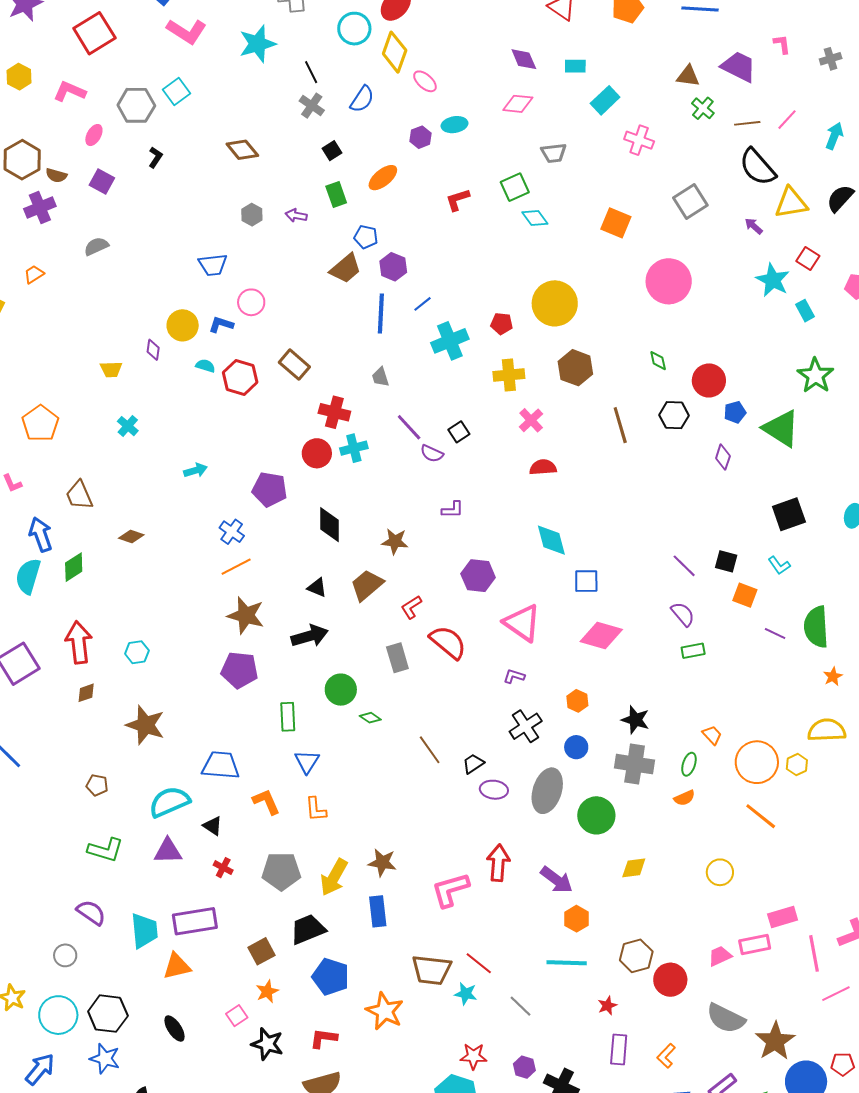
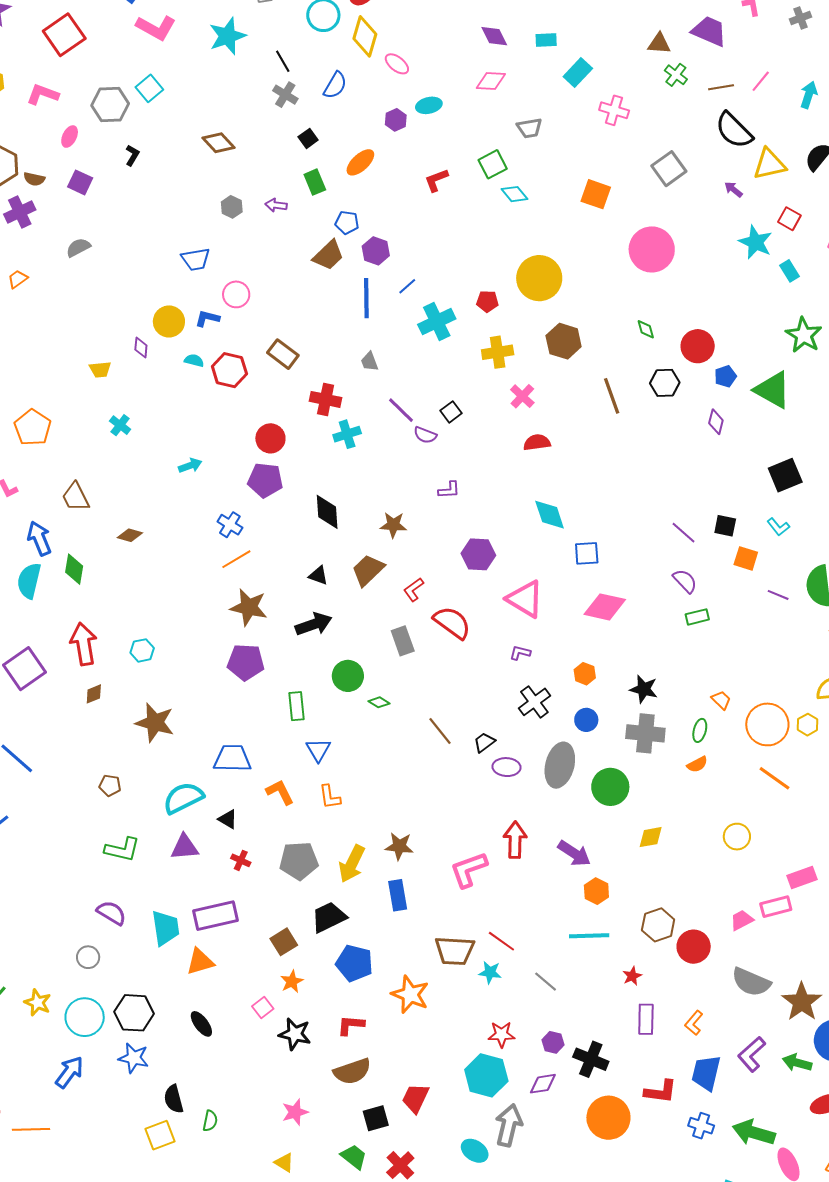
red circle: (317, 453) -> (270, 438), moved
green diamond: (74, 567) -> (74, 569), turned -44

